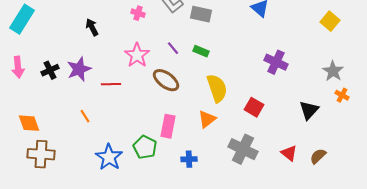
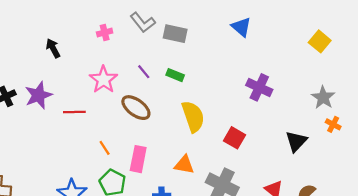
pink cross: (138, 13) -> (105, 32), turned -32
orange line: (85, 116) -> (105, 148), moved
orange triangle: (207, 119) -> (184, 165), moved, turned 48

